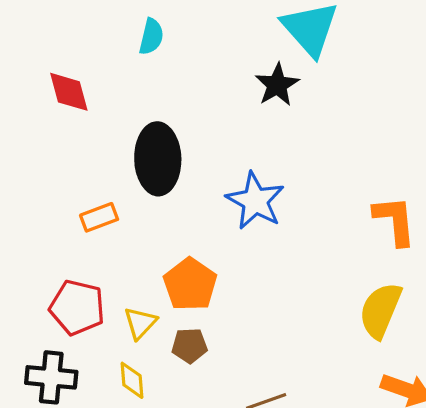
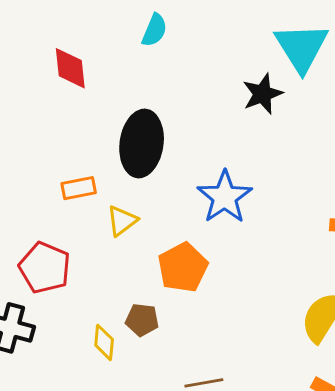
orange pentagon: (190, 284) -> (183, 267), moved
yellow triangle: (140, 323) -> (122, 221), moved
yellow diamond: (132, 380) -> (104, 342), moved

